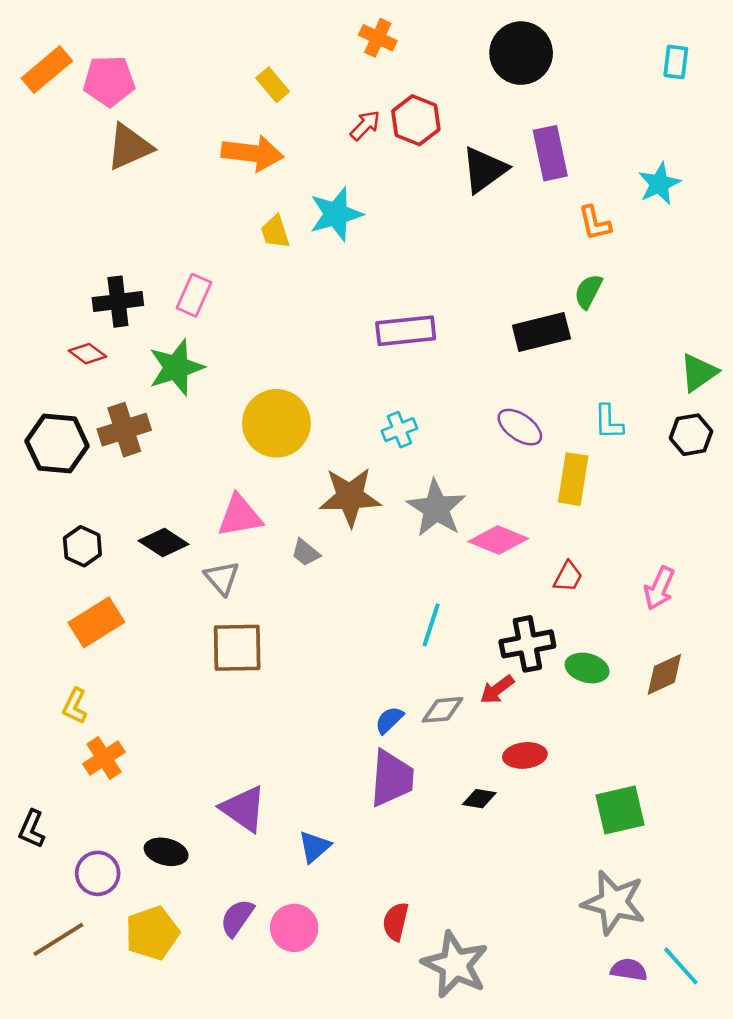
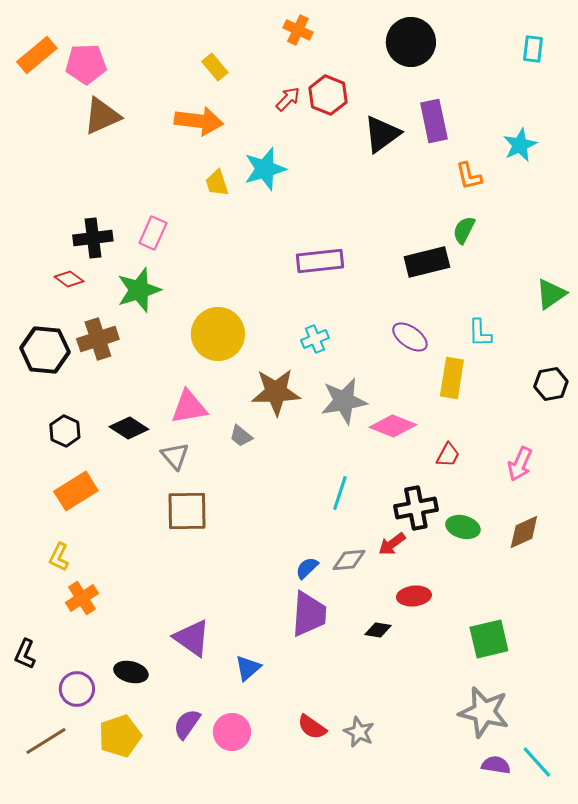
black hexagon: (691, 435) -> (551, 384), moved
gray star: (436, 508) -> (344, 401), turned 30
red semicircle: (396, 922) -> (312, 727), turned -68
gray star: (455, 965) -> (359, 732), moved, size x0.6

